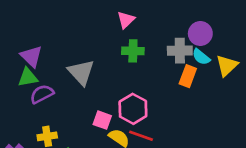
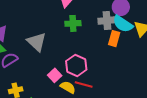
cyan semicircle: (201, 57) -> (123, 24), size x1.5
pink square: (102, 120) -> (55, 75), turned 32

